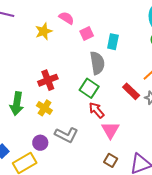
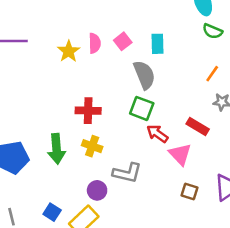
pink semicircle: (66, 18) -> (95, 43), moved, turned 70
red cross: (48, 80) -> (88, 111), turned 36
red rectangle: (131, 91) -> (198, 127), moved

